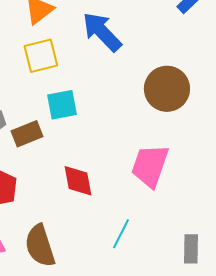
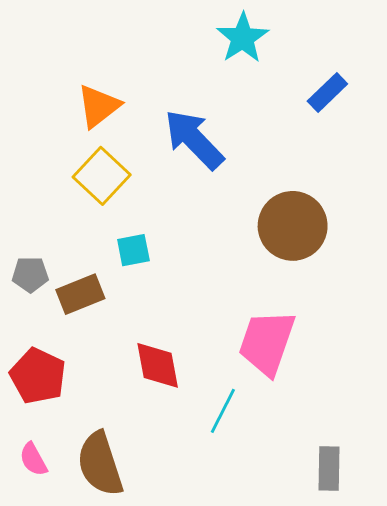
yellow square: (41, 56) -> (102, 176), turned -33
cyan square: (62, 105) -> (133, 250), size x0.7
cyan line: (121, 234) -> (223, 411), moved

